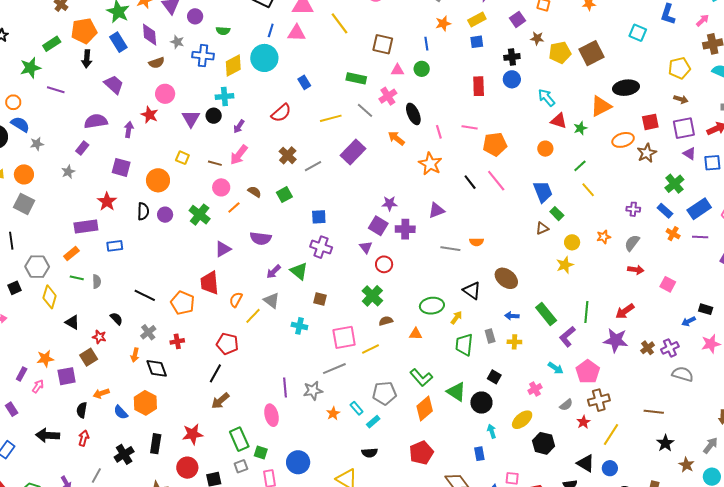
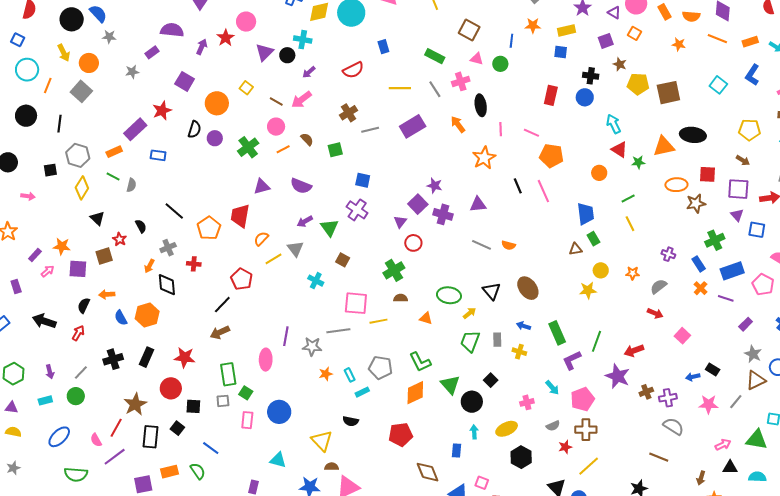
purple rectangle: (86, 227) -> (135, 129), turned -50
brown line: (654, 412) -> (659, 457), moved

